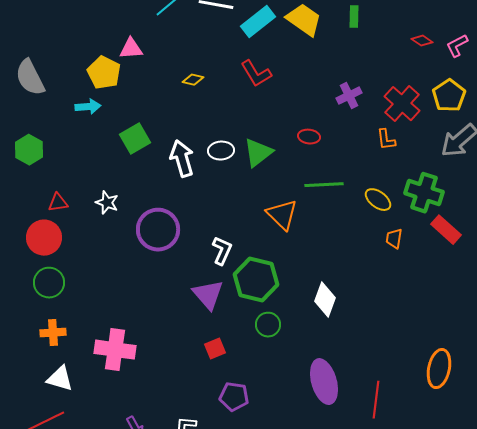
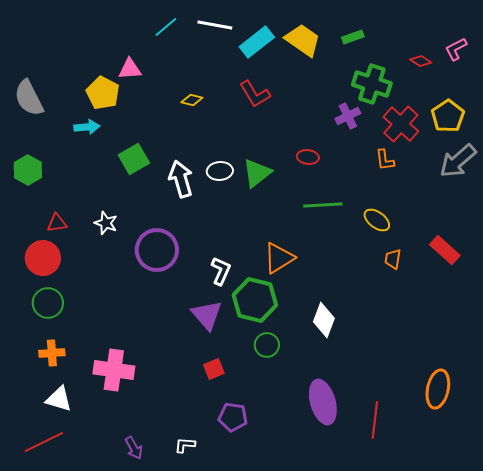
green rectangle: (354, 17) -> (353, 37), turned 70
pink L-shape: (457, 46) -> (456, 49), moved
green cross: (424, 193) -> (372, 84), moved
orange triangle: (282, 215) -> (279, 258), moved, turned 44

